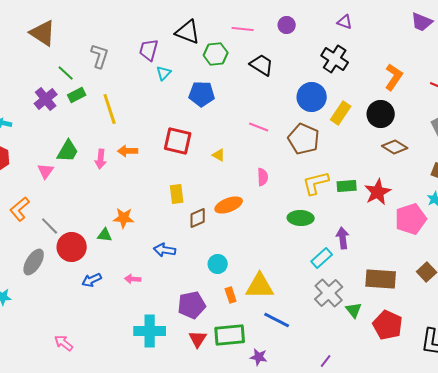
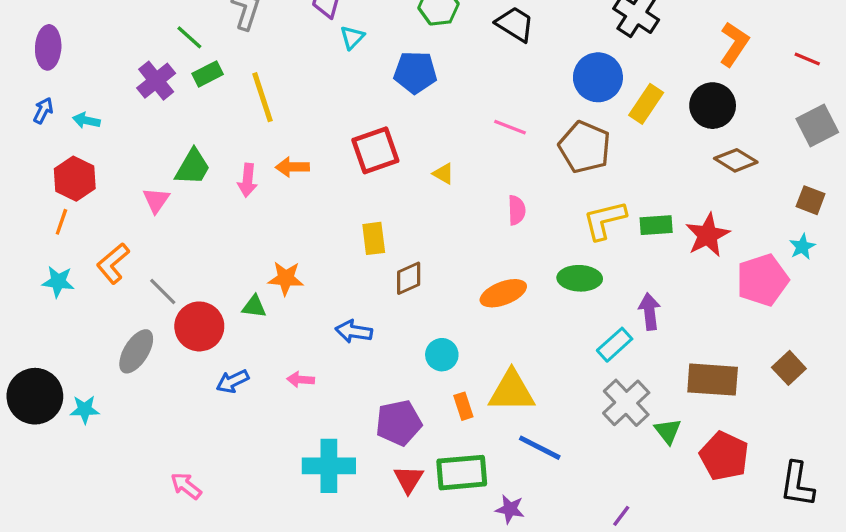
red square: (178, 141) -> (375, 150), turned -32
orange ellipse: (229, 205) -> (503, 293), moved

